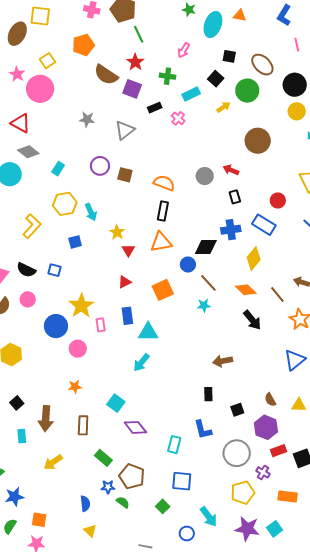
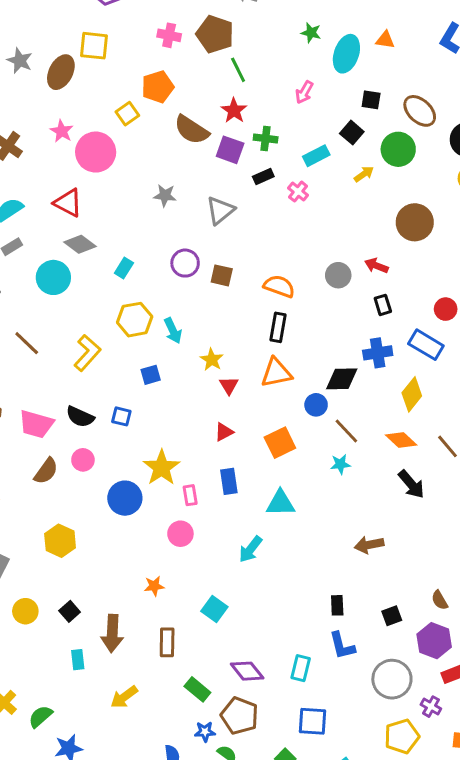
yellow square: (47, 61) -> (127, 114), moved
green cross: (168, 76) -> (266, 138), moved
cyan triangle: (148, 332) -> (280, 503), moved
pink circle: (78, 349) -> (180, 534), moved
black rectangle: (208, 394) -> (337, 605), moved
purple diamond: (135, 427) -> (247, 671), moved

